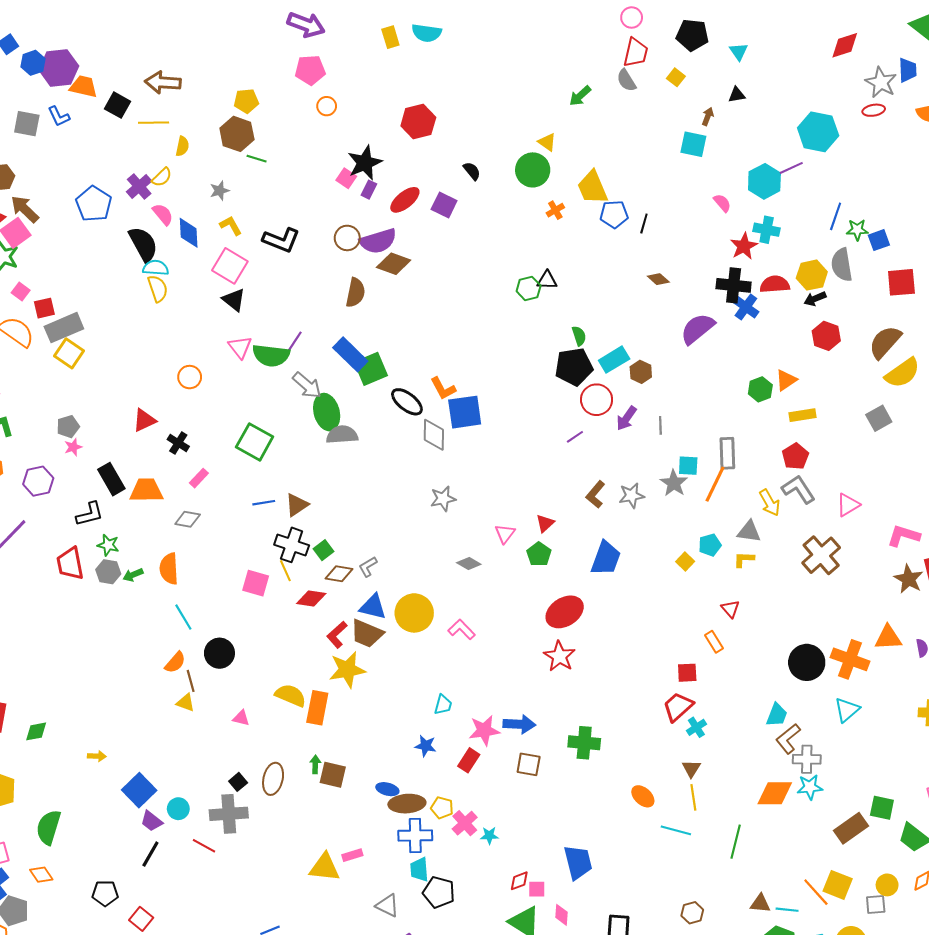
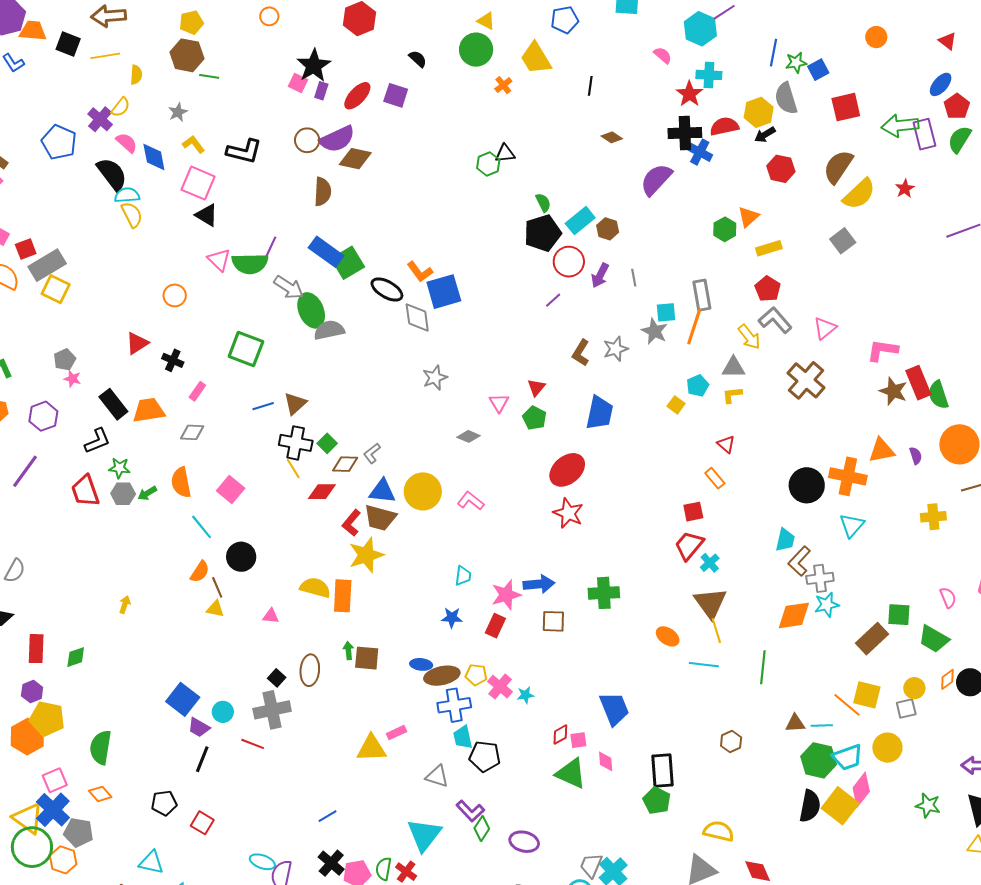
blue pentagon: (614, 214) -> (565, 20), moved
pink star: (73, 447) -> (72, 379), turned -30
pink square: (256, 583) -> (231, 490), moved, turned 32
yellow arrow: (97, 756) -> (125, 605), moved, turned -66
brown triangle: (691, 769) -> (710, 603), size x1.8

